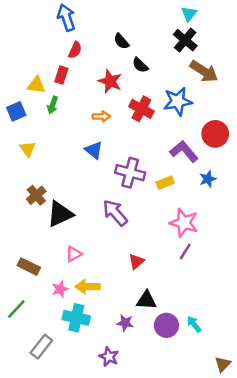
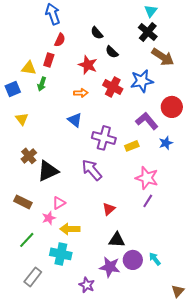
brown rectangle: (29, 267) -> (23, 202), moved
pink star: (60, 289) -> (49, 218), moved
green line: (16, 309) -> (27, 240), moved
purple star: (125, 323) -> (110, 267), moved, size x1.5

